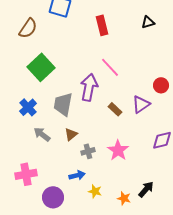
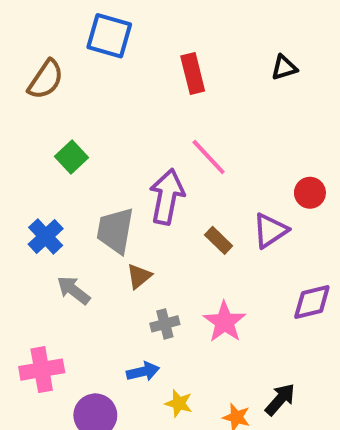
green square: (41, 67) -> (71, 157), size x0.6
brown triangle: (71, 134) -> (139, 276), moved

